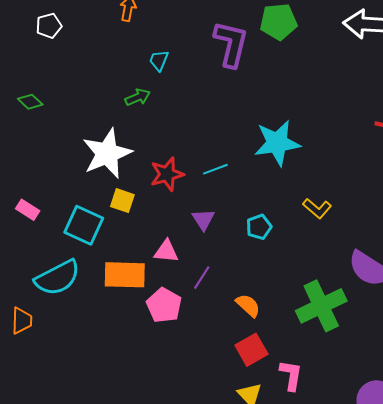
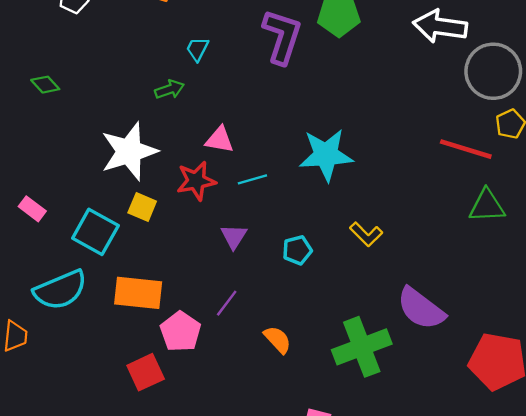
pink triangle: (166, 251) -> (220, 140), moved
red square: (251, 350) -> (146, 372), moved

